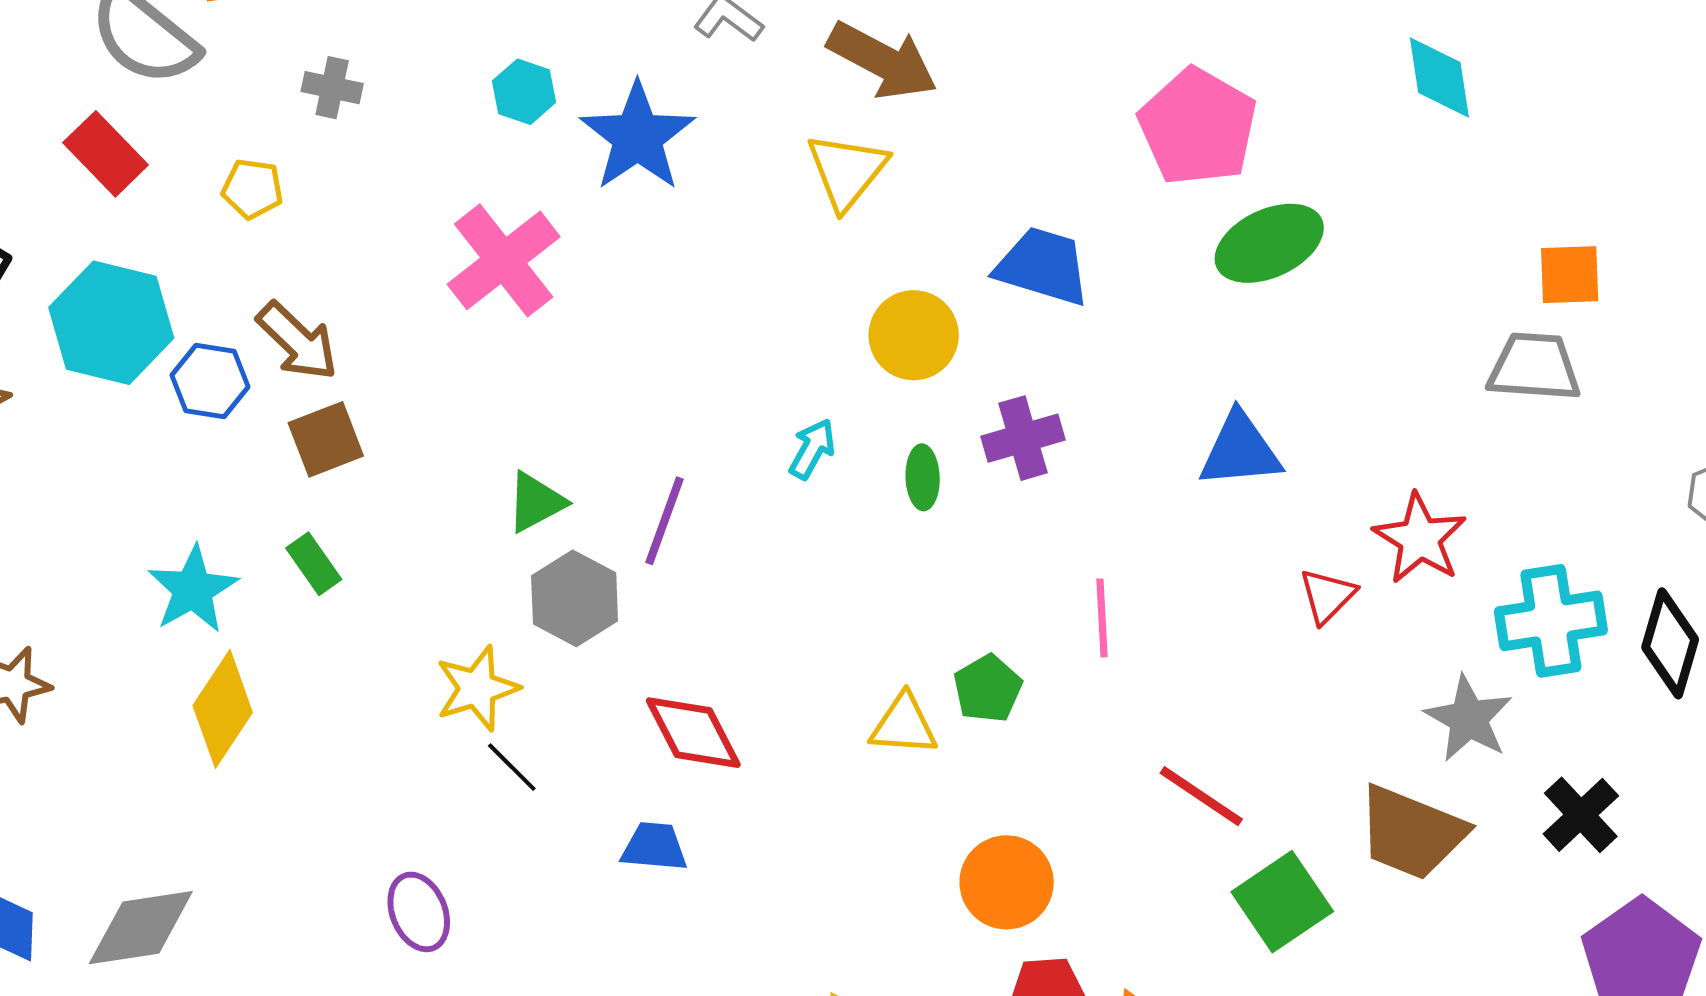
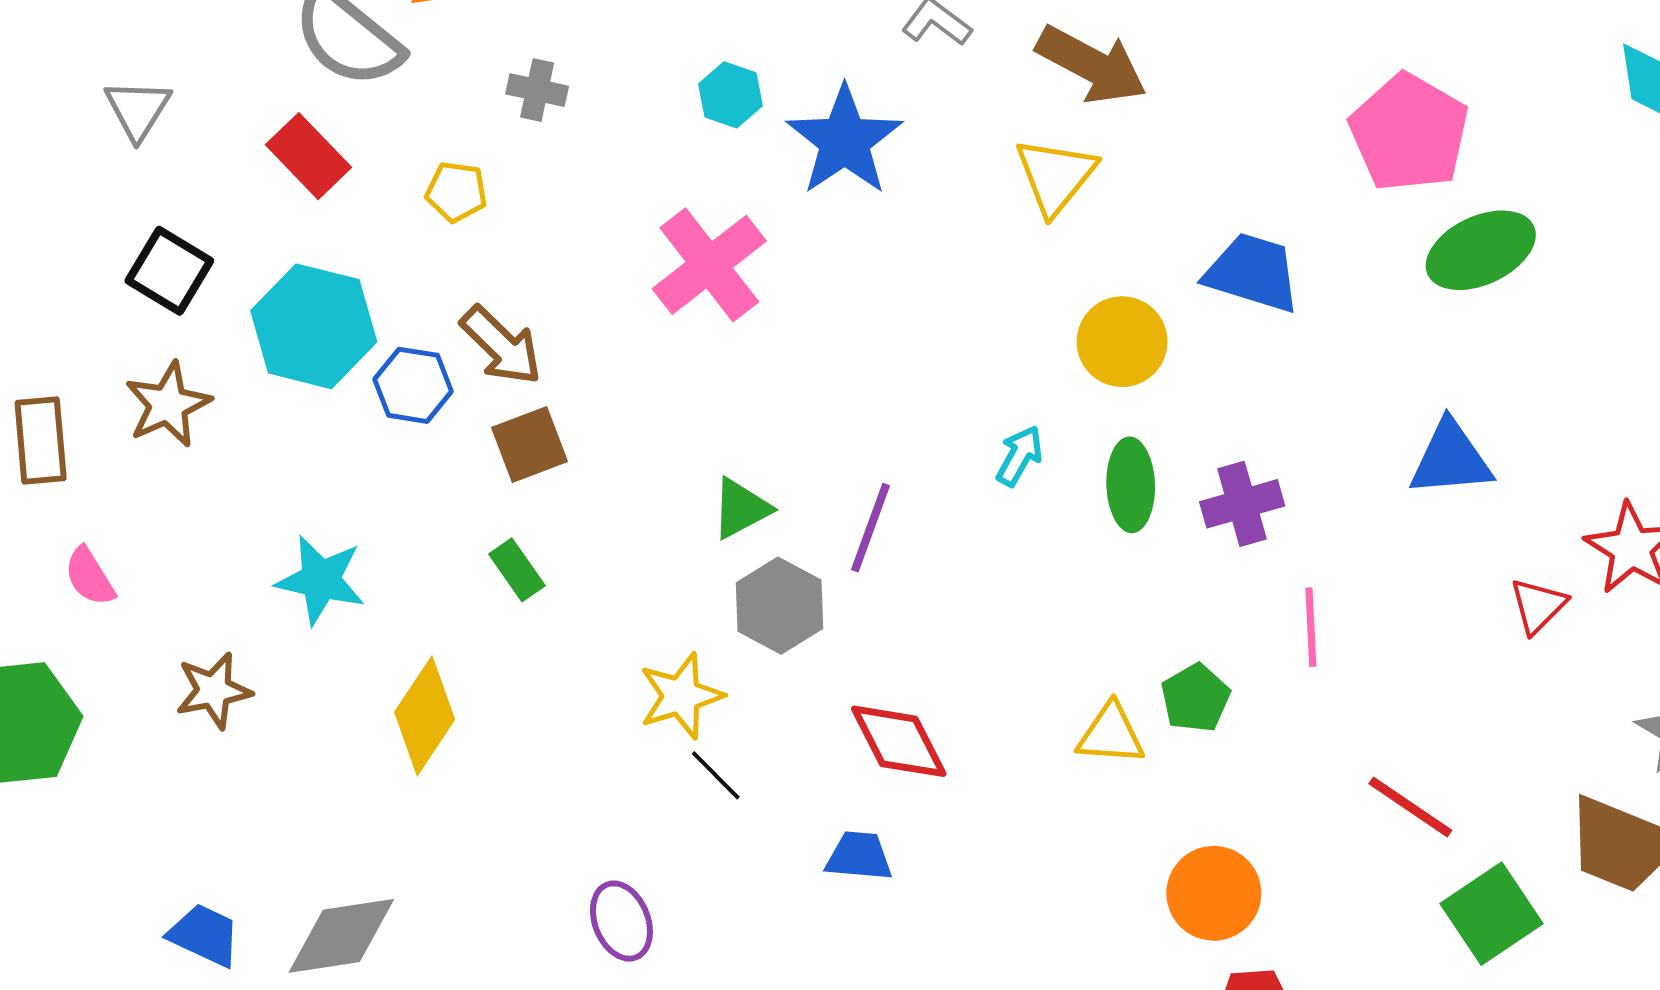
purple cross: (1023, 438) -> (1242, 504), moved
green ellipse: (923, 477) -> (1131, 485), size x1.4
cyan star: (193, 589) -> (321, 580), moved, turned -30

